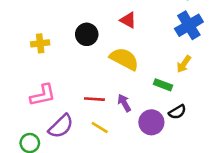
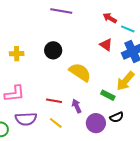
red triangle: (128, 20) -> (106, 45), moved
yellow arrow: (184, 64) -> (125, 81), size x1.5
purple semicircle: (61, 126) -> (26, 119), turned 35

